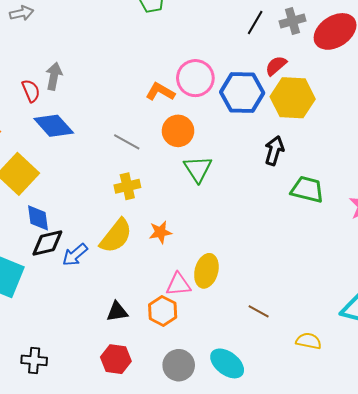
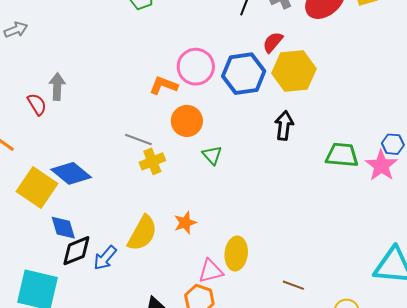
blue diamond: (54, 126) -> (71, 173), moved
green triangle: (198, 169) -> (212, 155), size x0.7
yellow cross: (127, 186) -> (152, 161), moved
green trapezoid: (307, 189) -> (342, 155), moved

